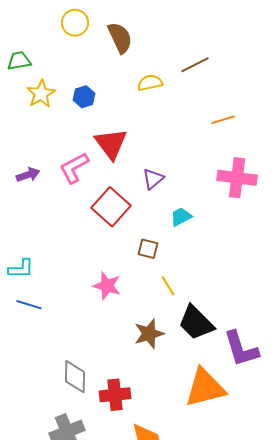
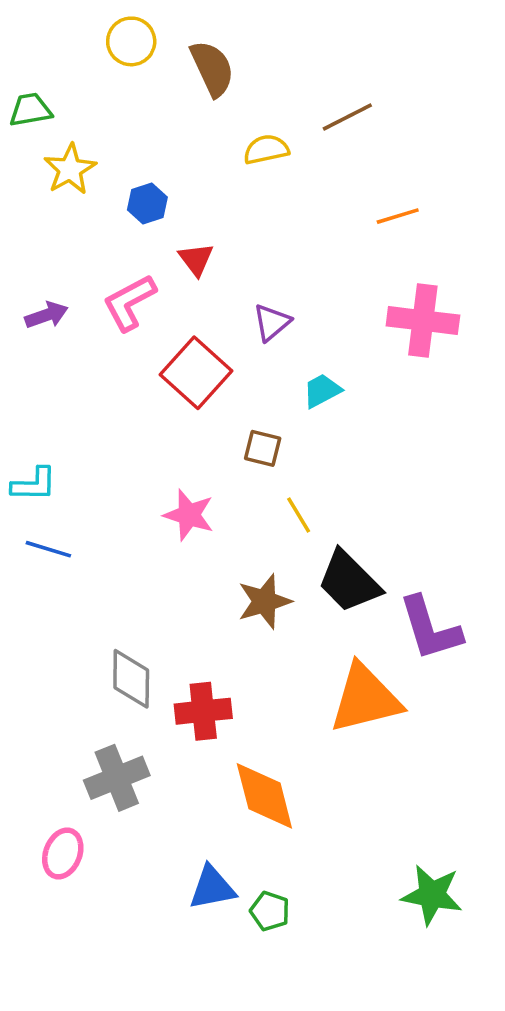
blue hexagon: (84, 97) -> (147, 203), moved
red triangle: (111, 144) -> (196, 259), size x0.6

